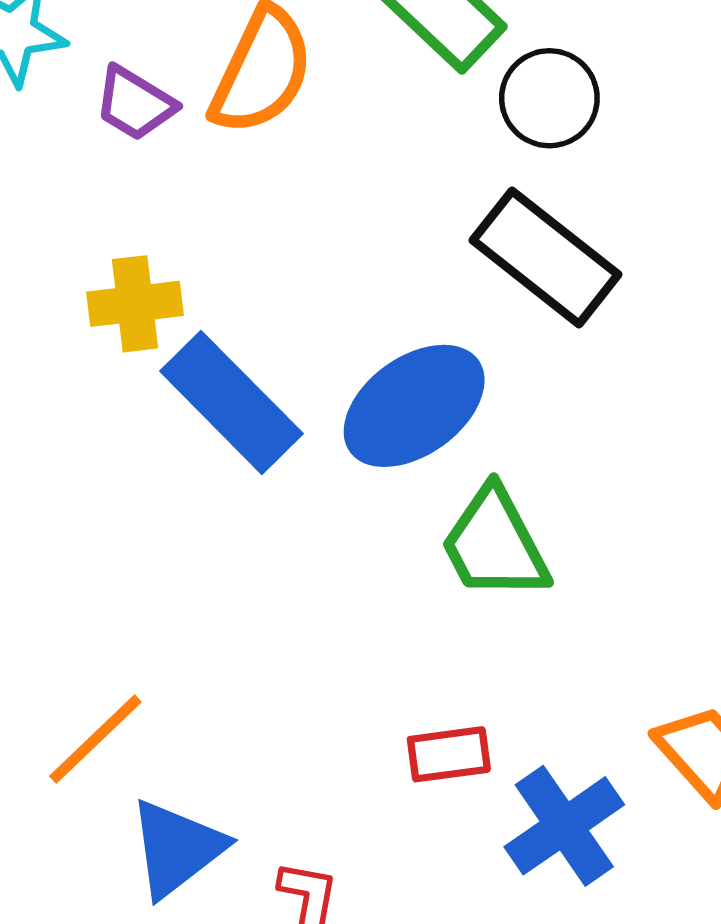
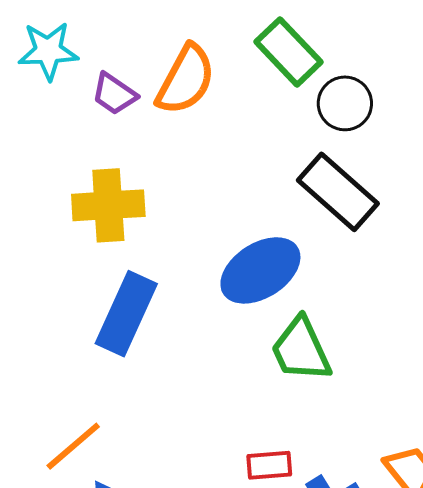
yellow cross: (135, 304) -> (108, 205), size x1.4
blue rectangle: (231, 402) -> (126, 314), moved, turned 66

